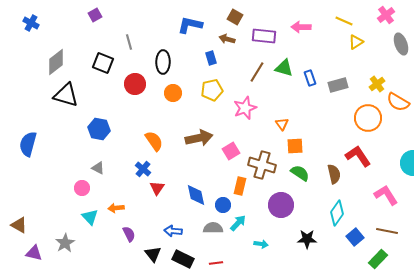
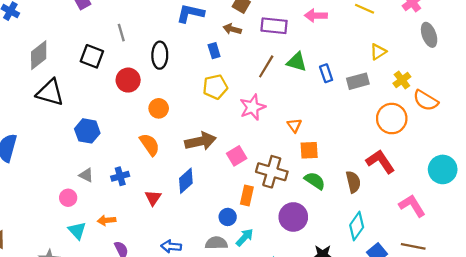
yellow triangle: (356, 42) -> (378, 52), moved
orange circle: (173, 93) -> (159, 108), moved
blue cross: (143, 169) -> (120, 176), moved, turned 35
blue diamond: (196, 195) -> (186, 181), moved, turned 60

